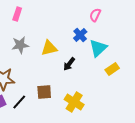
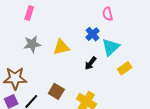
pink semicircle: (95, 15) -> (108, 14), turned -40
black arrow: (69, 64) -> (90, 63), moved
brown square: (44, 92) -> (56, 91), turned 35

